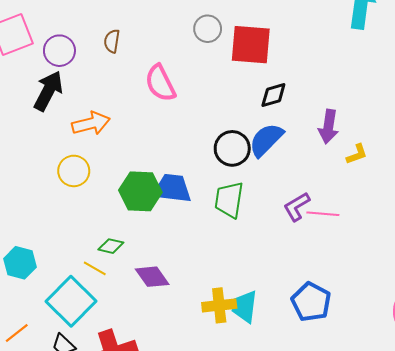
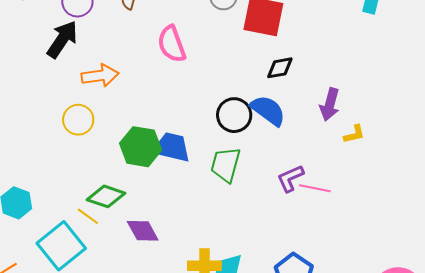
blue semicircle: (266, 140) -> (268, 110), turned 75
green diamond: (111, 246) -> (106, 196), size x1.5

